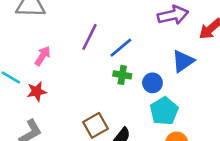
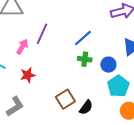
purple line: (90, 37) -> (42, 34), moved
red star: (37, 91) -> (28, 75), moved

